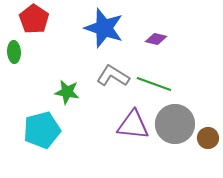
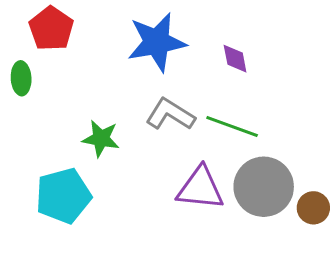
blue star: (104, 28) -> (157, 42), turned -30
purple diamond: (156, 39) -> (235, 59), turned 65

